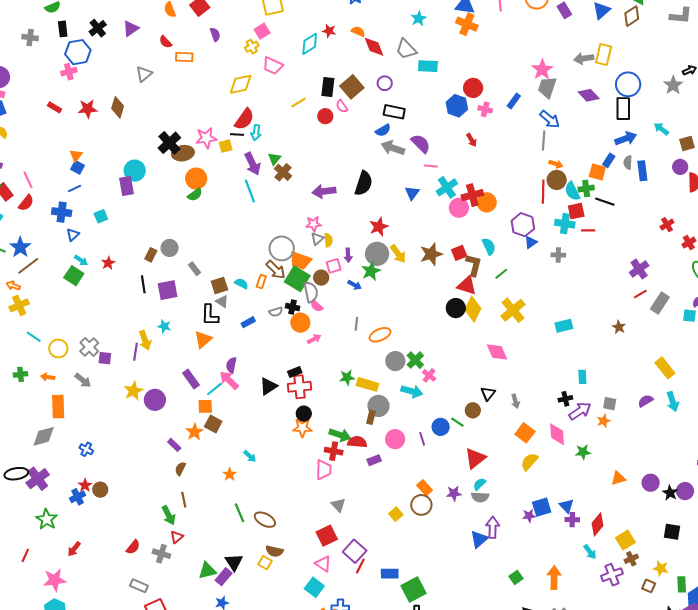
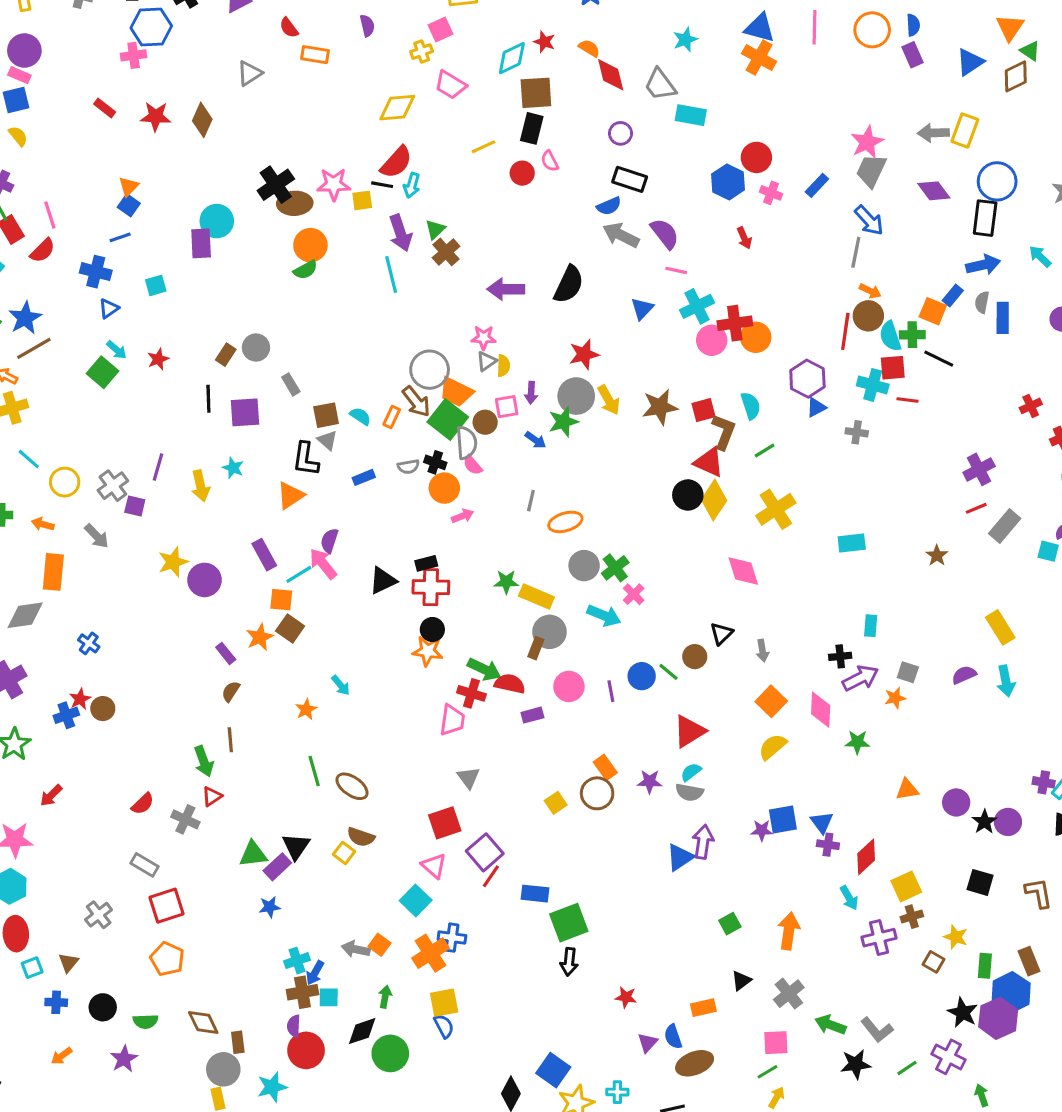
brown square: (352, 87) -> (536, 93), moved, turned 30
purple line: (136, 352) -> (158, 467), moved

